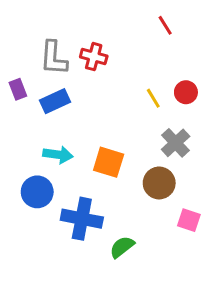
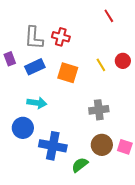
gray cross: (176, 143) -> (99, 110), moved, turned 36
orange square: (109, 162) -> (68, 73), moved
brown circle: (159, 183) -> (102, 145), moved

